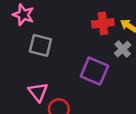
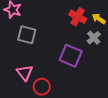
red cross: (103, 23) -> (78, 17), turned 36

